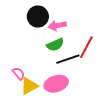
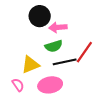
pink semicircle: (19, 74) -> (18, 85), moved
yellow triangle: (29, 86) -> (30, 65), moved

